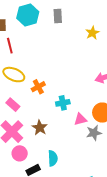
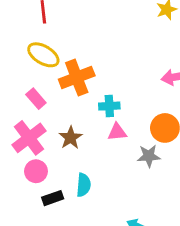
orange cross: (38, 87) -> (77, 77), size x1.6
pink triangle: (80, 119) -> (117, 132), moved

